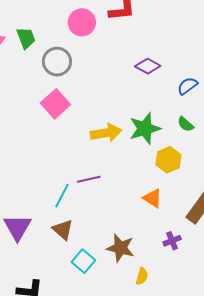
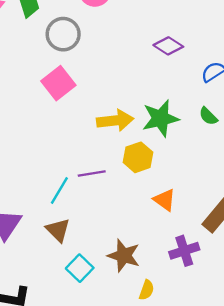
yellow hexagon: (168, 160) -> (138, 157), moved
purple cross: (172, 241) -> (184, 251), size x1.4

